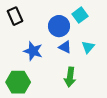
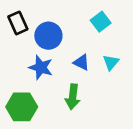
blue circle: (59, 26) -> (48, 36), moved
green arrow: (70, 77) -> (73, 97), moved

